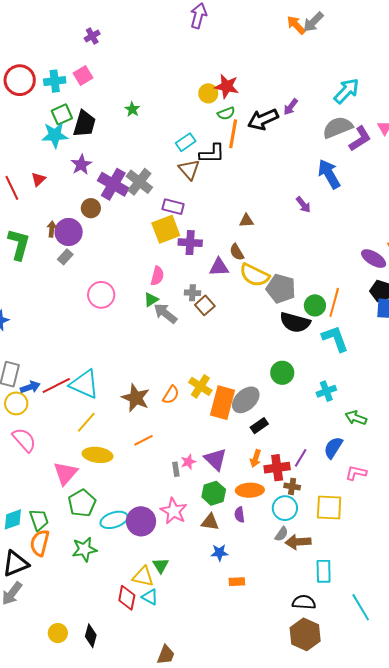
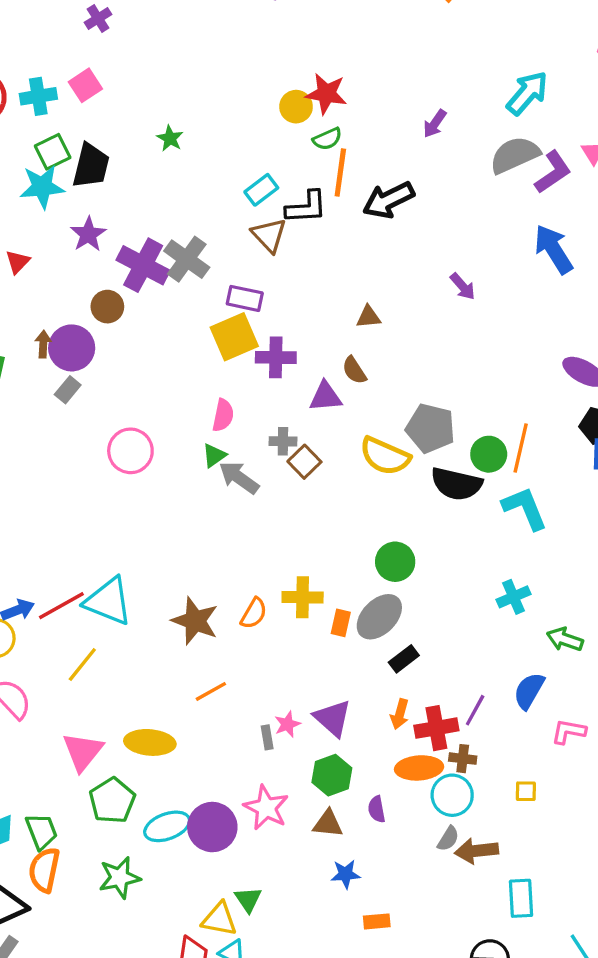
black arrow: (263, 119) -> (388, 200), moved
blue arrow: (329, 174) -> (554, 249), moved
yellow semicircle: (254, 275) -> (385, 456), moved
green circle: (282, 373) -> (395, 562), moved
yellow cross: (200, 386) -> (303, 597), turned -30
orange rectangle: (223, 403) -> (341, 623), size x0.5
yellow line: (86, 422) -> (82, 664), moved
yellow ellipse: (98, 455) -> (150, 742), moved
orange ellipse: (250, 490) -> (419, 768), moved
yellow square: (329, 507) -> (526, 791), size x0.5

